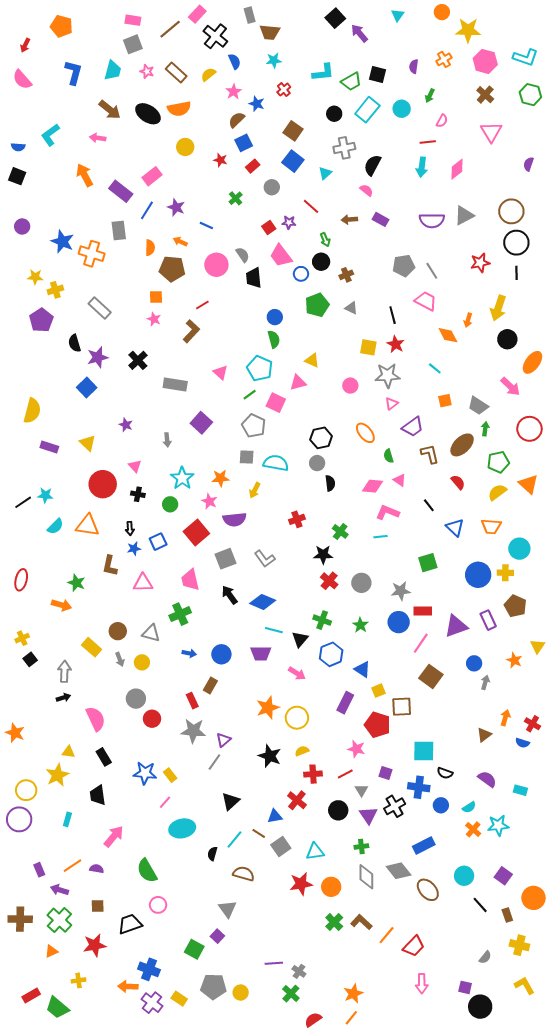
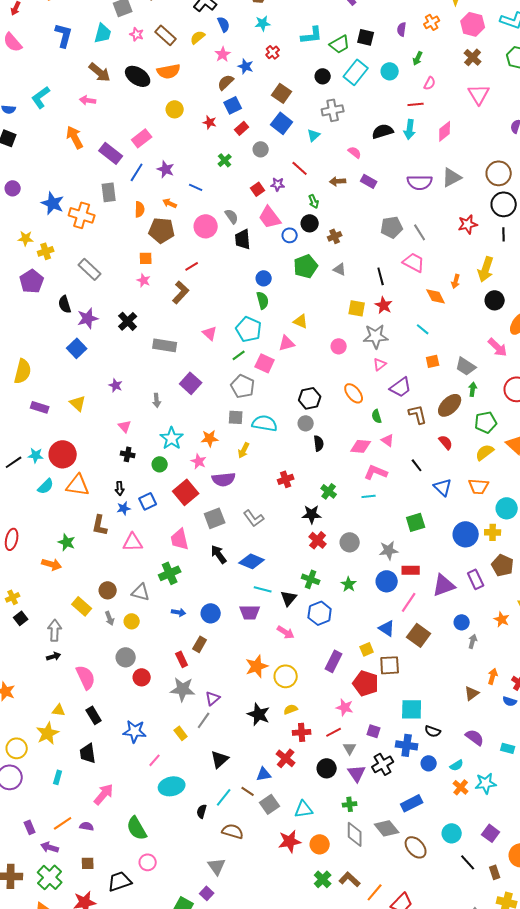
black semicircle: (372, 165) -> (383, 131), moved, turned 45
red circle: (103, 484) -> (63, 454), moved
blue triangle: (362, 669) -> (387, 628), moved
yellow rectangle: (170, 775) -> (181, 733), moved

